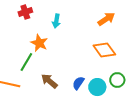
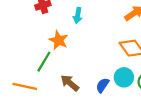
cyan circle: (97, 87) -> (124, 77), moved

